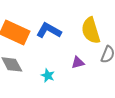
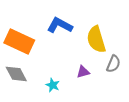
blue L-shape: (49, 30) -> (60, 25), moved

